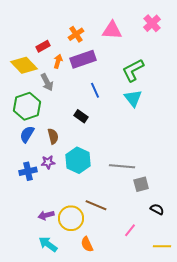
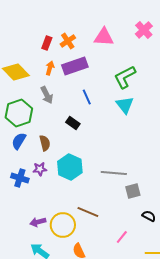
red rectangle: (43, 46) -> (47, 43), moved, turned -40
gray arrow: (47, 82) -> (47, 95), moved
blue cross: (28, 171) -> (20, 178), turned 30

